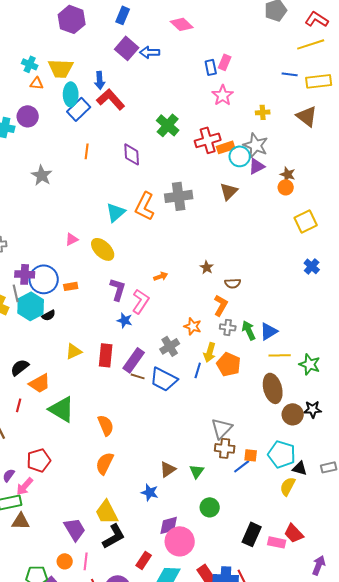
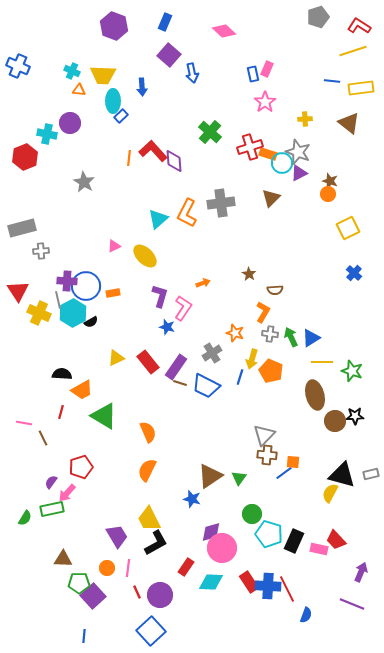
blue arrow: (150, 52) -> (192, 73), moved, turned -102
red L-shape: (111, 99) -> (153, 151), moved
blue rectangle: (79, 109) -> (121, 116), size x0.6
orange rectangle: (226, 147) -> (268, 154), turned 36
red rectangle: (106, 355) -> (148, 362), turned -45
black semicircle: (20, 367) -> (62, 374), turned 42
cyan pentagon: (282, 454) -> (269, 534), moved
black triangle: (300, 468) -> (342, 475), size x1.8
brown triangle: (168, 469) -> (210, 476), size x1.5
brown triangle: (21, 521) -> (63, 559), moved

